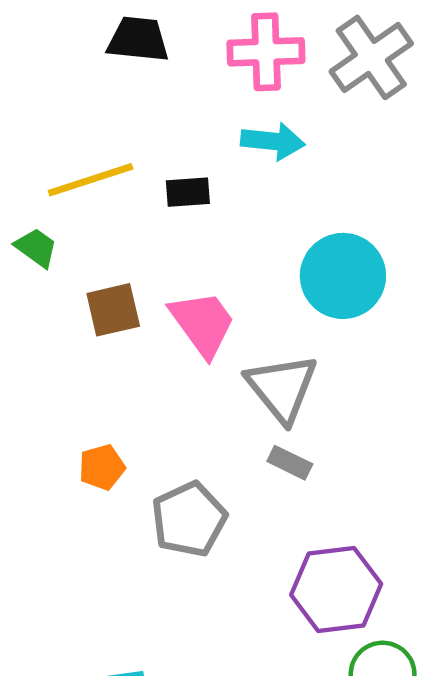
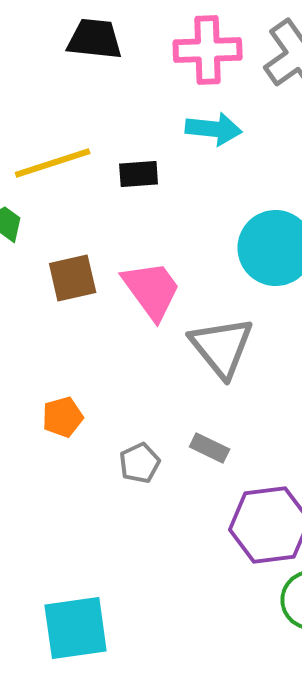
gray rectangle: (290, 463) -> (210, 448), moved
gray pentagon: (189, 519) -> (140, 463), size x0.6

